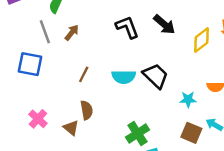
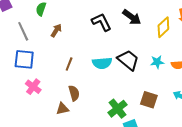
gray line: (45, 32) -> (23, 31), moved
cyan star: (188, 99) -> (157, 62), moved
pink cross: (38, 119) -> (33, 87), moved
brown triangle: (71, 128) -> (62, 109), turned -48
brown square: (191, 133) -> (149, 100), moved

